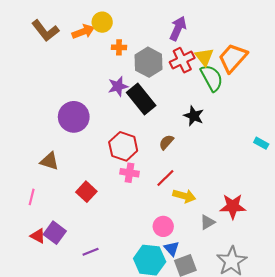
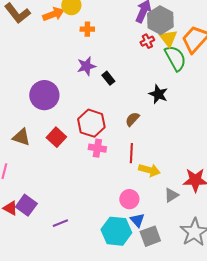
red cross: (182, 60) -> (147, 41), size x0.6
gray hexagon: (148, 62) -> (160, 20), moved
black rectangle: (141, 99) -> (108, 78), size x0.5
red line: (165, 178) -> (131, 153), turned -42
red square: (86, 192) -> (56, 137), moved

